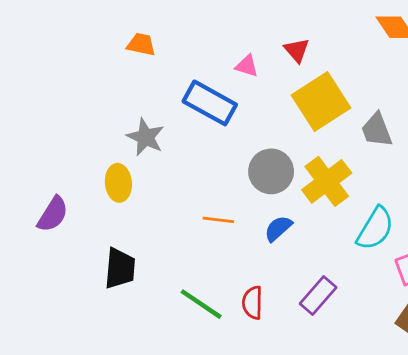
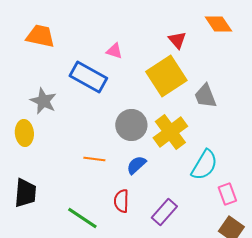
orange trapezoid: (141, 44) -> (40, 36), size x1.4
red triangle: (297, 50) -> (177, 40), moved
red semicircle: (253, 303) -> (121, 201), moved

